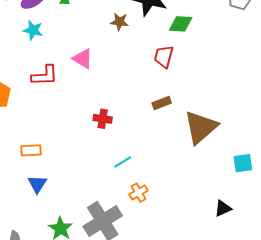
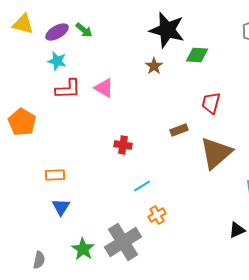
brown star: (120, 22) -> (154, 66), moved, turned 30
red trapezoid: (164, 57) -> (211, 103), moved
red L-shape: (45, 76) -> (68, 89), moved

